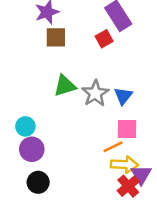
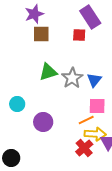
red square: (104, 39) -> (79, 35), turned 32
purple circle: (32, 149) -> (43, 122), moved
black circle: (38, 182) -> (11, 158), moved
red cross: (128, 186) -> (84, 148), moved

